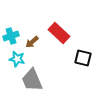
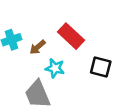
cyan star: (17, 59) -> (55, 68), moved

